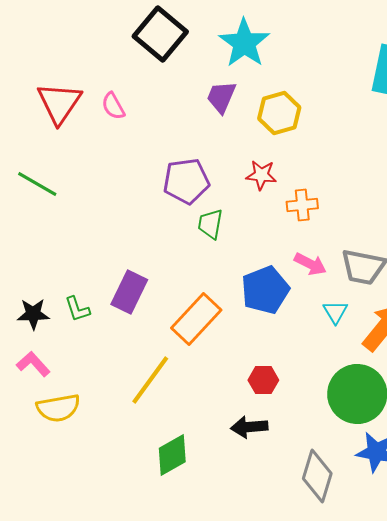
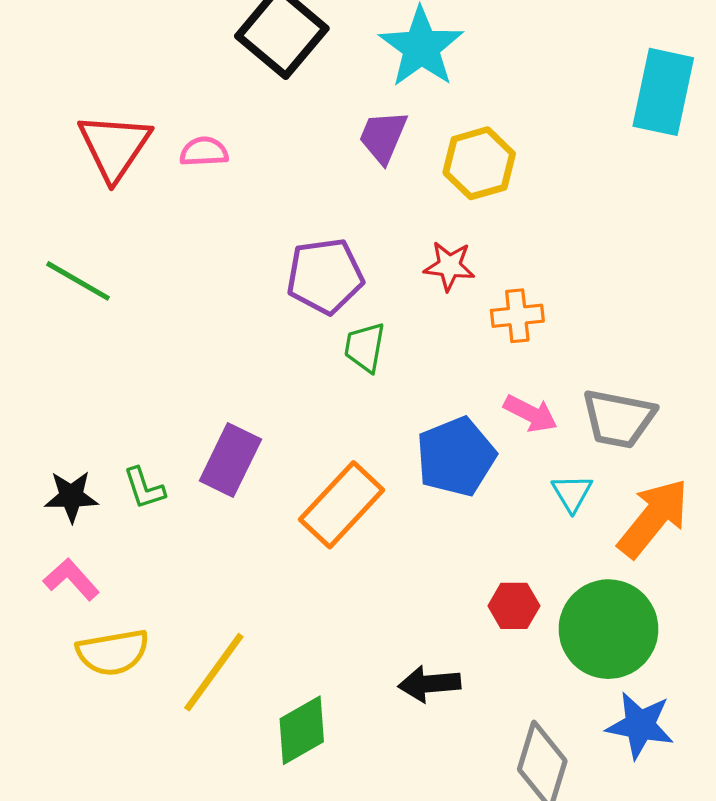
pink semicircle: (113, 106) -> (204, 152), turned 116
yellow line: (150, 380) -> (214, 672), moved
red hexagon: (263, 380) -> (514, 606), moved

